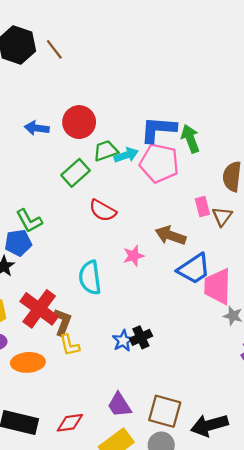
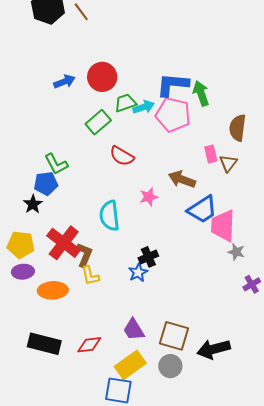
blue arrow: (37, 128) -> (64, 82), turned 150
black cross: (141, 337) -> (148, 257), moved

